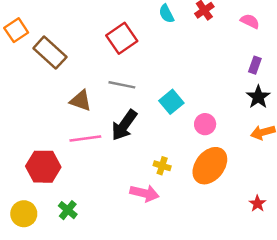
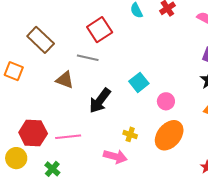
orange square: (16, 30) -> (14, 71), moved, turned -36
gray line: (122, 85) -> (88, 58), moved
pink line: (85, 139) -> (68, 137), moved
yellow circle: (24, 214) -> (16, 158), moved

